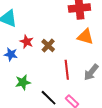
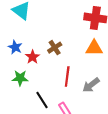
orange triangle: (85, 37) -> (94, 48), turned -30
red star: (27, 42) -> (32, 57), moved

